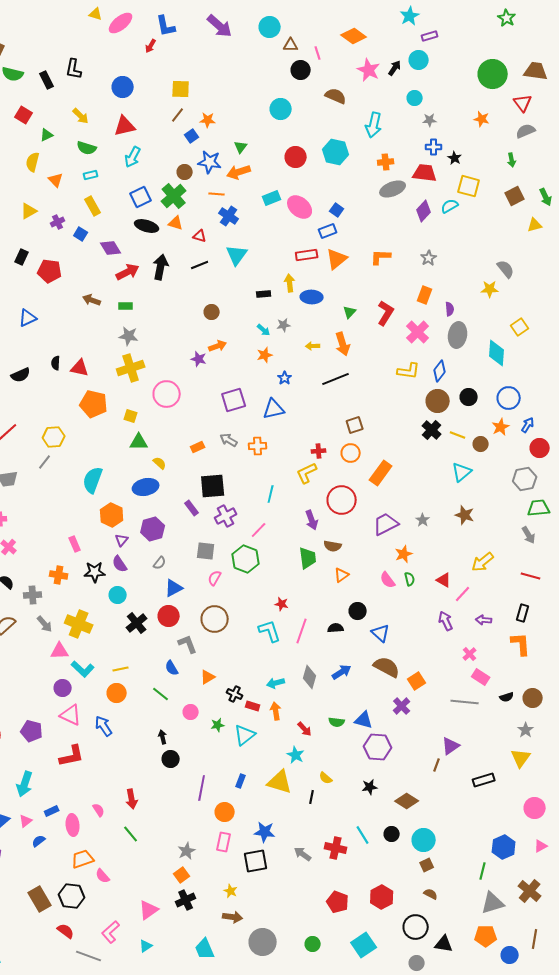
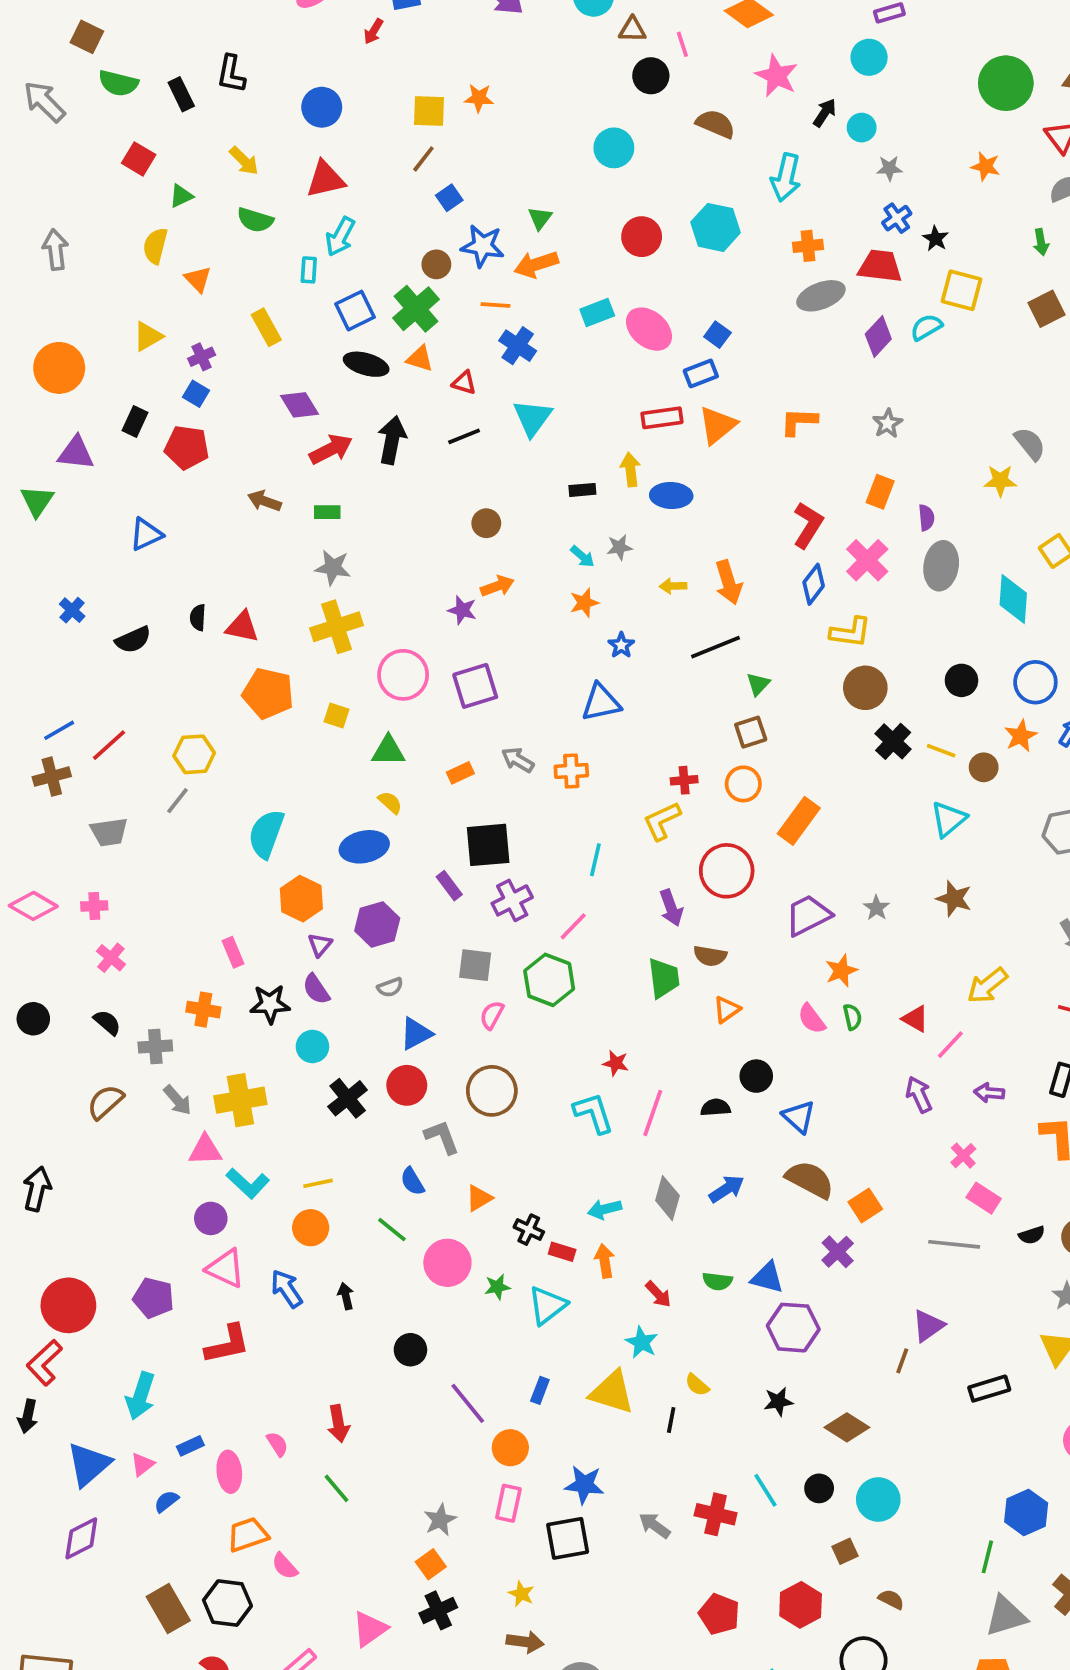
black arrow: (395, 68) -> (825, 113), moved
orange star: (208, 120) -> (479, 98), moved
blue cross: (434, 147) -> (897, 218), turned -35
cyan rectangle: (91, 175) -> (309, 270), moved, turned -72
blue square: (81, 234) -> (196, 394), moved
green triangle: (350, 312) -> (758, 684), moved
blue diamond: (440, 371) -> (814, 584), moved
purple square: (234, 400) -> (475, 686), moved
brown circle: (438, 401) -> (865, 688), moved
green triangle: (139, 442) -> (388, 751), moved
gray semicircle: (160, 563) -> (390, 987), turned 32
yellow cross: (79, 624) -> (240, 1100), turned -32
pink circle: (191, 712) -> (447, 1263), size x1.6
black arrow: (163, 737) -> (346, 1296), moved
purple line: (202, 788) -> (468, 1403), turned -50
brown square: (427, 865) -> (845, 1551), moved

